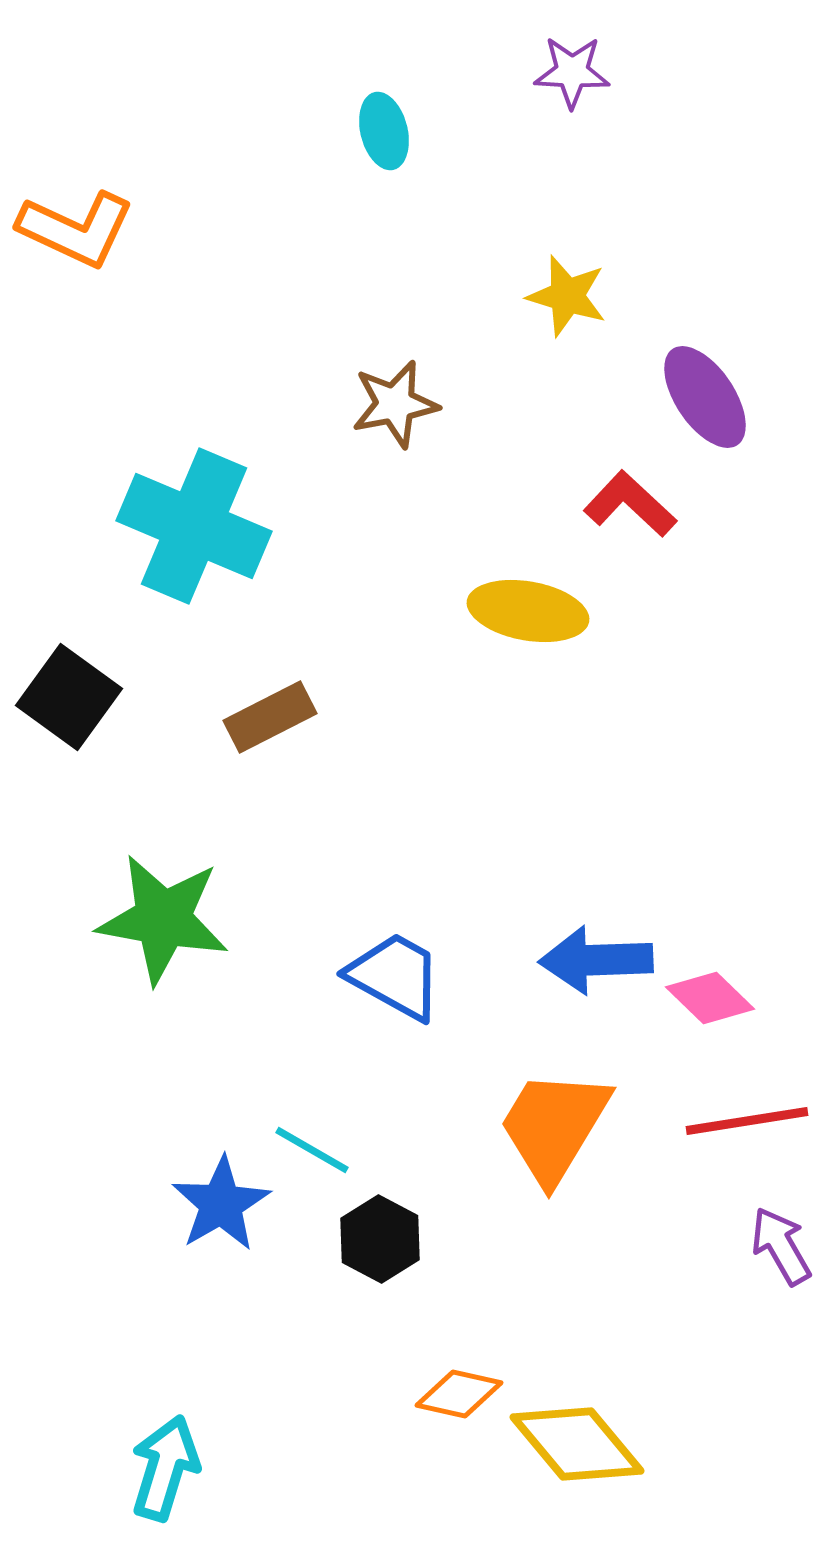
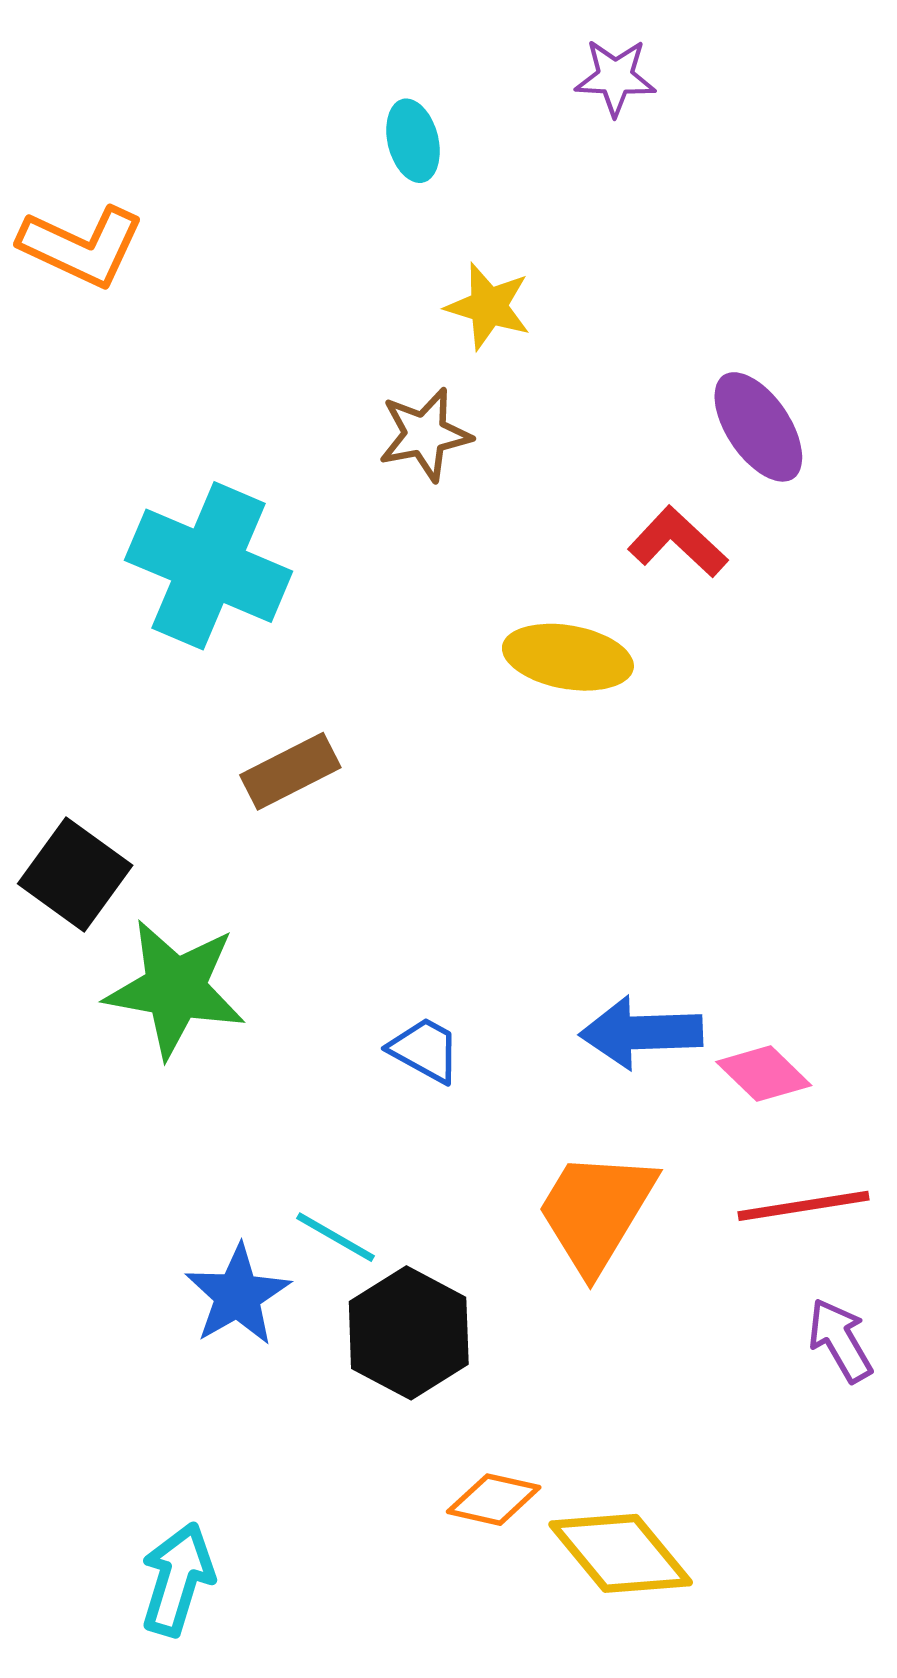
yellow star: (567, 296) -> (488, 306), moved
black square: (69, 697) -> (75, 875), moved
blue trapezoid: (395, 976) -> (425, 1050), size x0.7
black hexagon: (380, 1239) -> (409, 1333), size x1.4

